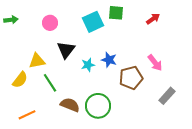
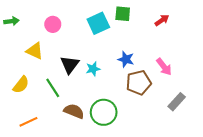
black triangle: (66, 50) -> (70, 65), moved
blue star: (109, 60) -> (126, 59), moved
yellow triangle: (37, 61) -> (35, 51), moved, turned 36

